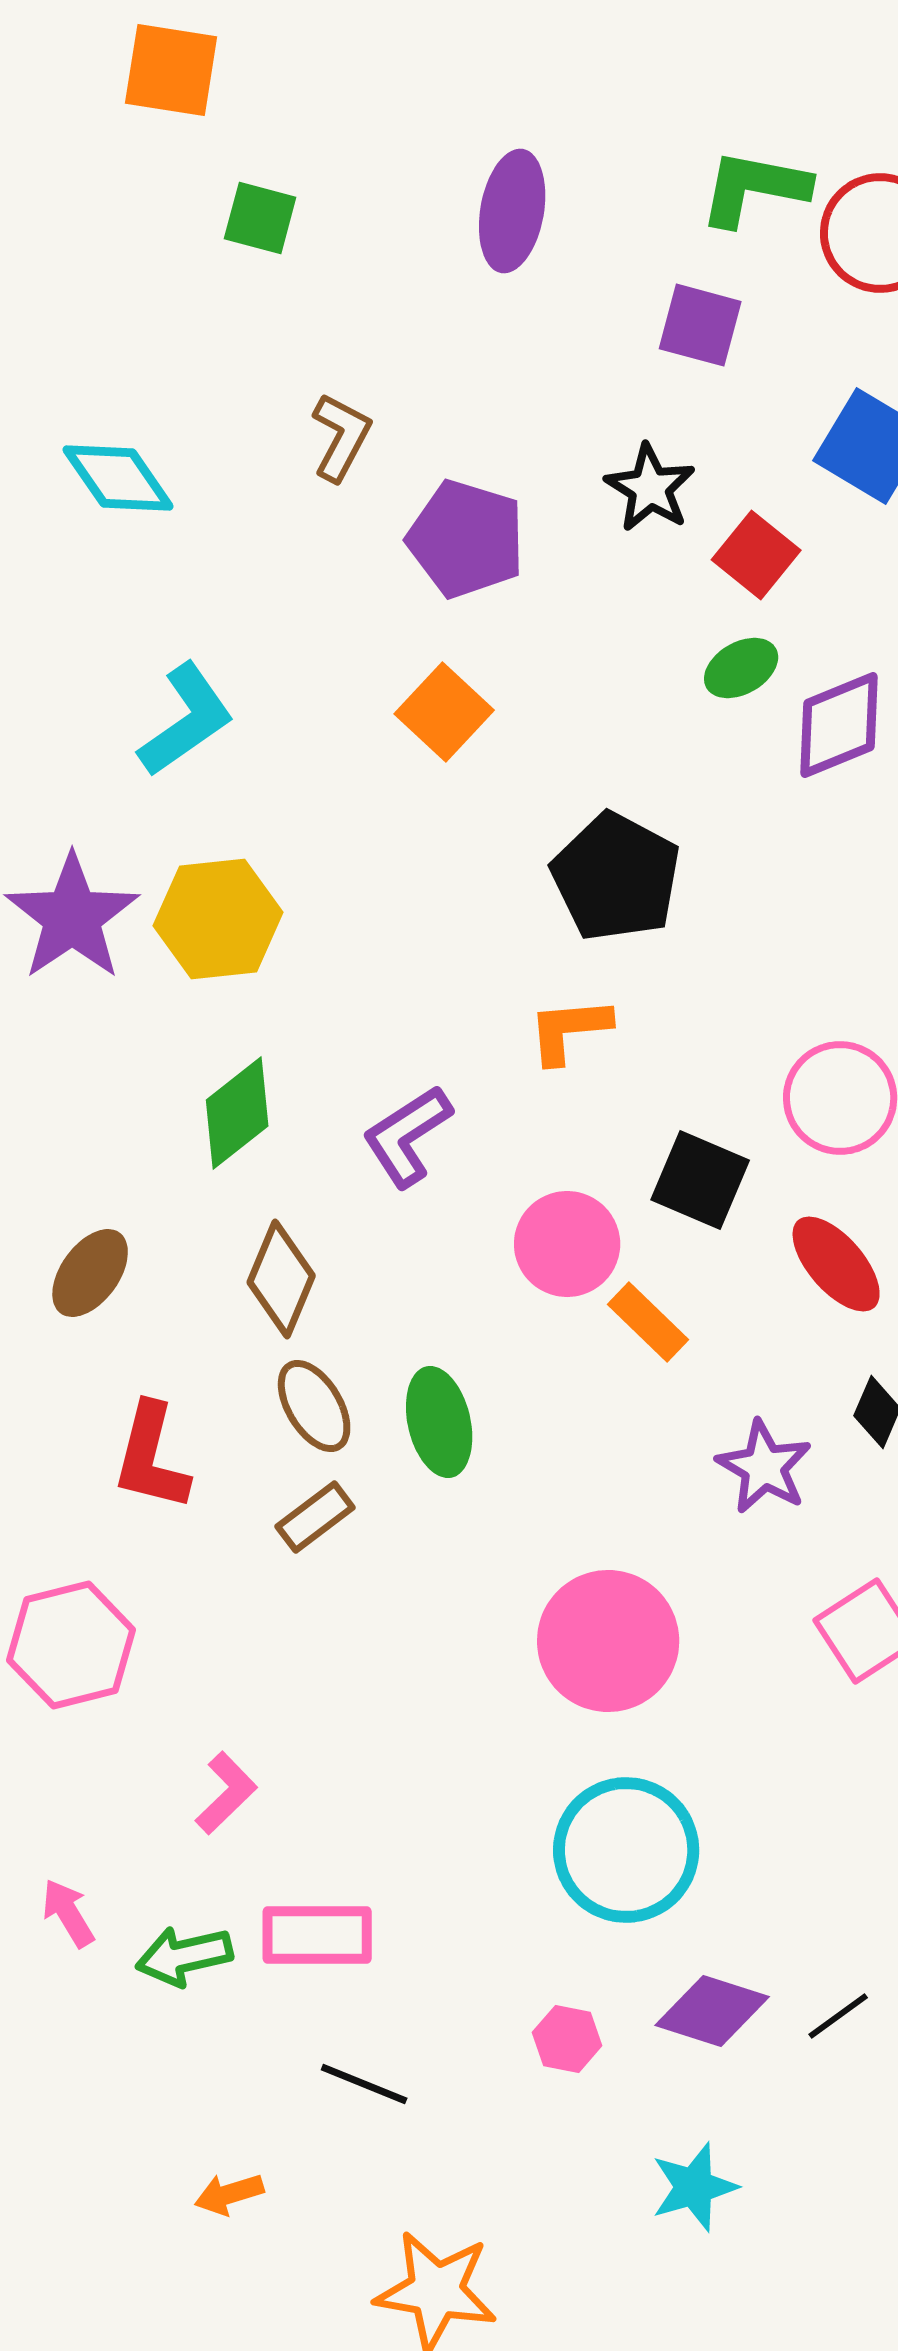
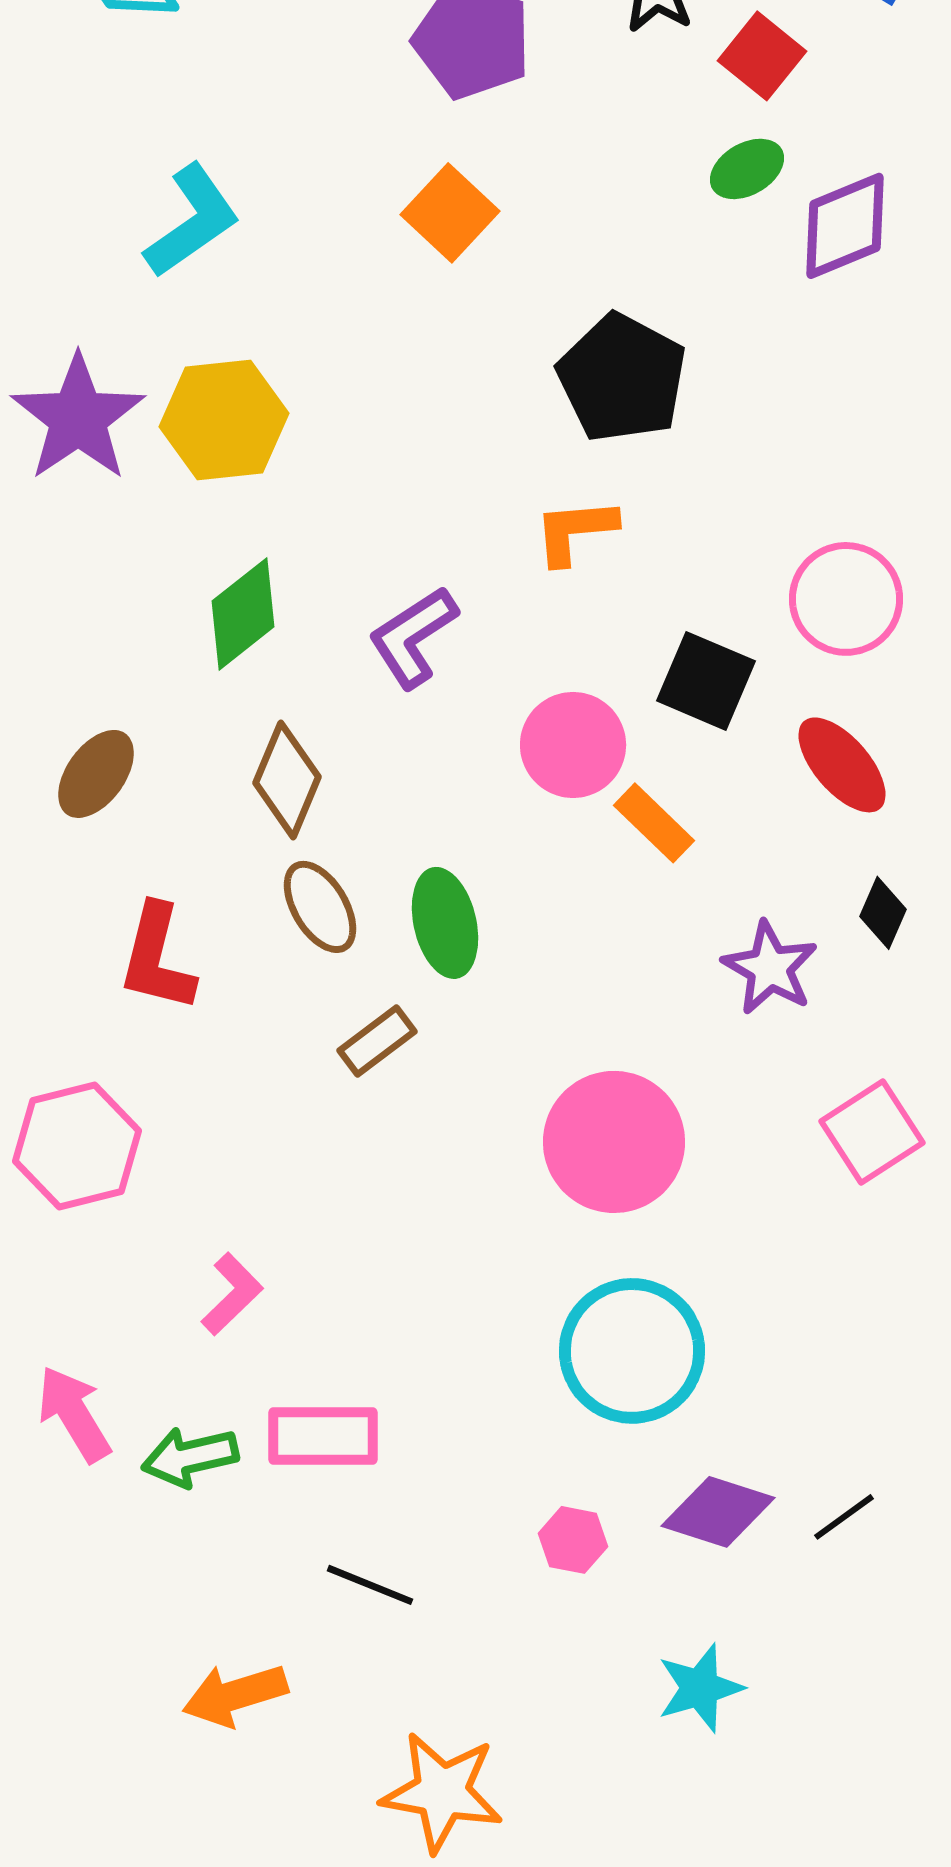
brown rectangle: (315, 1517) -> (377, 1041), moved
pink arrow: (68, 1913) -> (74, 1414), size x1.4
orange arrow: (229, 2194) -> (235, 1695), size x1.5

